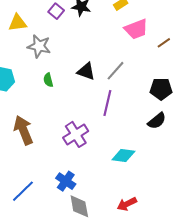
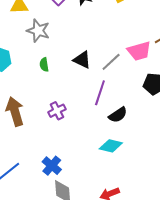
pink trapezoid: (136, 29) -> (139, 51), moved
black semicircle: (157, 121) -> (118, 115), moved
purple cross: (76, 134) -> (57, 111), moved, size x0.7

